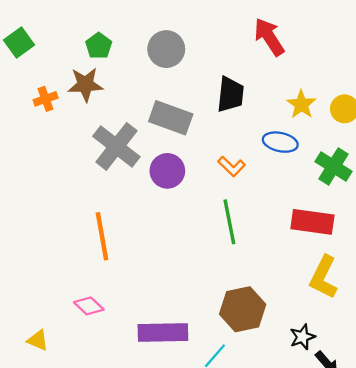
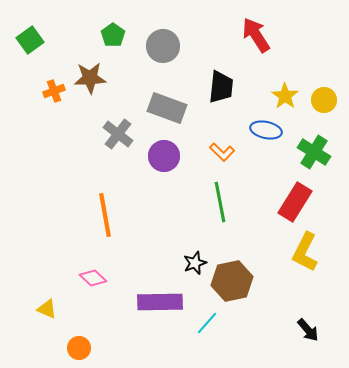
green pentagon: (99, 46) -> (113, 35), moved
gray cross: (116, 146) -> (118, 134), size x0.7
red rectangle: (312, 222) -> (295, 202), turned -66
black star: (302, 337) -> (195, 263), moved

